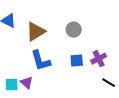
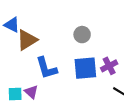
brown triangle: (36, 32) -> (27, 40), moved
blue square: (77, 61) -> (85, 68), size x1.6

